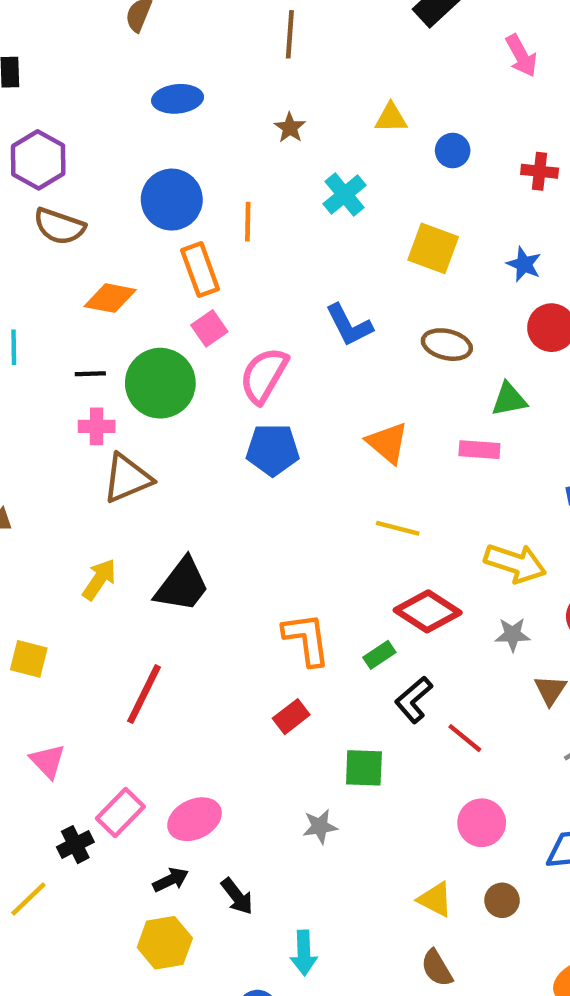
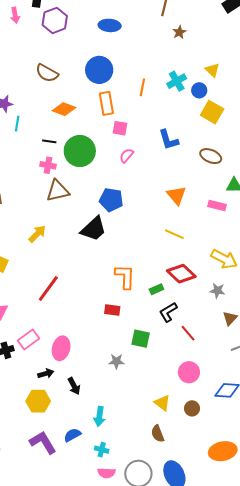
yellow triangle: (391, 118) -> (212, 70), moved, turned 35
brown star: (290, 128) -> (179, 32), moved
blue circle: (453, 151) -> (199, 90), moved
purple hexagon: (38, 160) -> (55, 20), moved
orange line: (248, 222) -> (142, 87), moved
pink square: (209, 328) -> (120, 128), moved, turned 35
pink semicircle: (264, 375) -> (127, 156), size x0.6
blue pentagon: (273, 450) -> (111, 200), moved
black trapezoid: (182, 585) -> (94, 229), moved
red rectangle: (291, 717) -> (112, 310), turned 35
pink ellipse: (195, 819) -> (61, 348), turned -60

